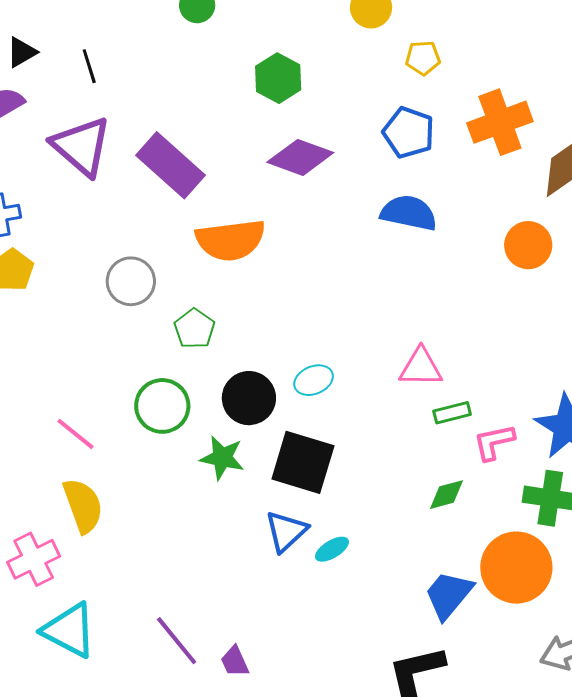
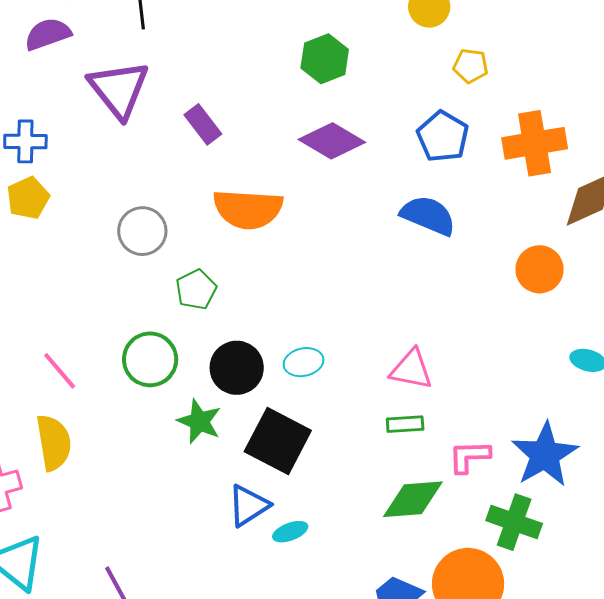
purple rectangle: (171, 165) -> (203, 124), size x0.6
green rectangle: (452, 413) -> (405, 424), moved
green diamond: (446, 495) -> (413, 499), size x1.6

